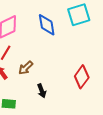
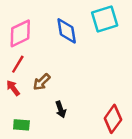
red diamond: (82, 77) -> (113, 119), moved

